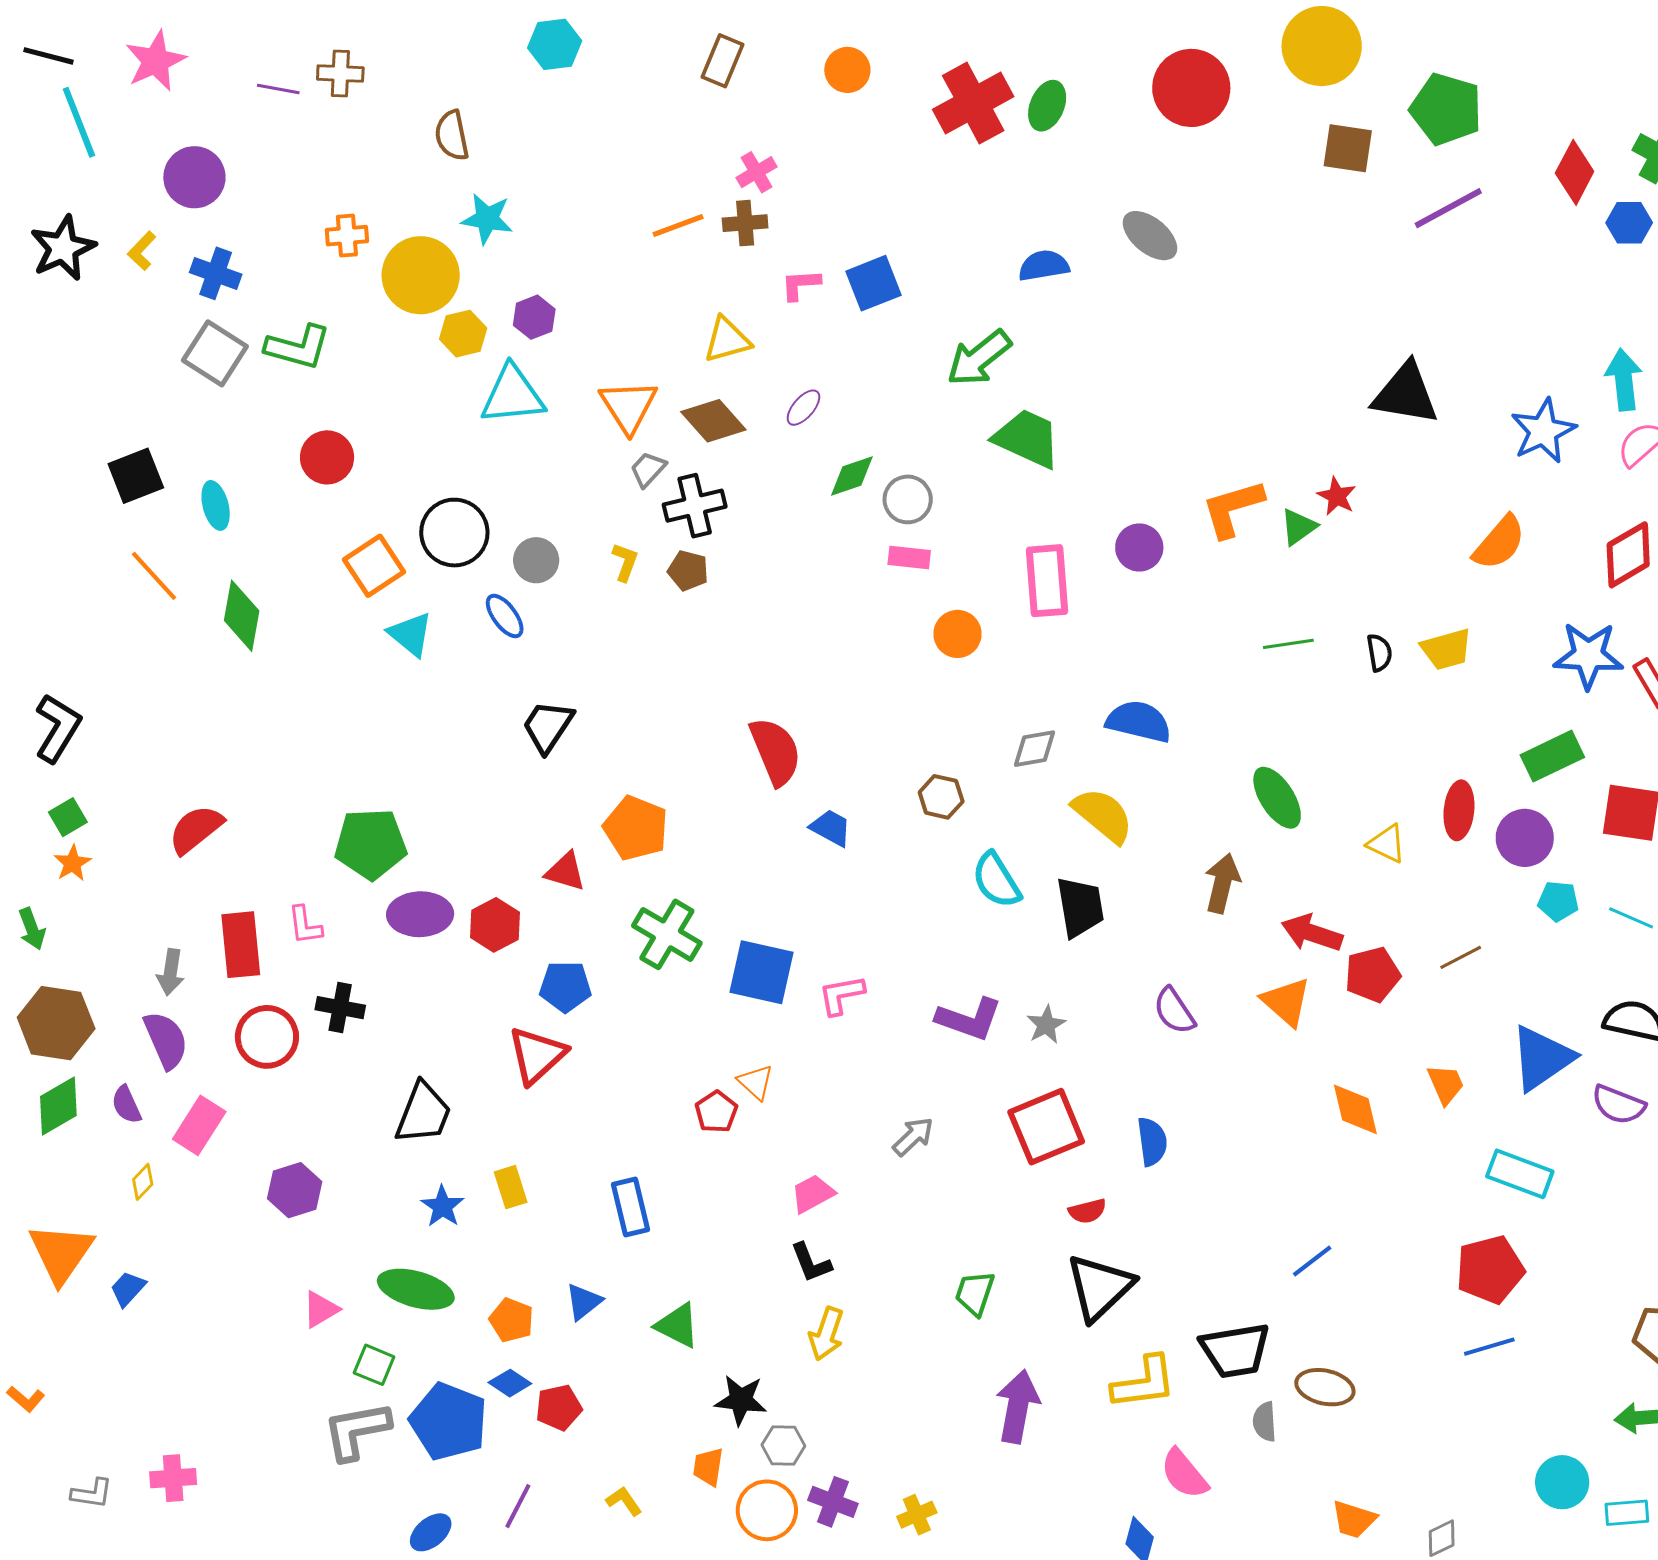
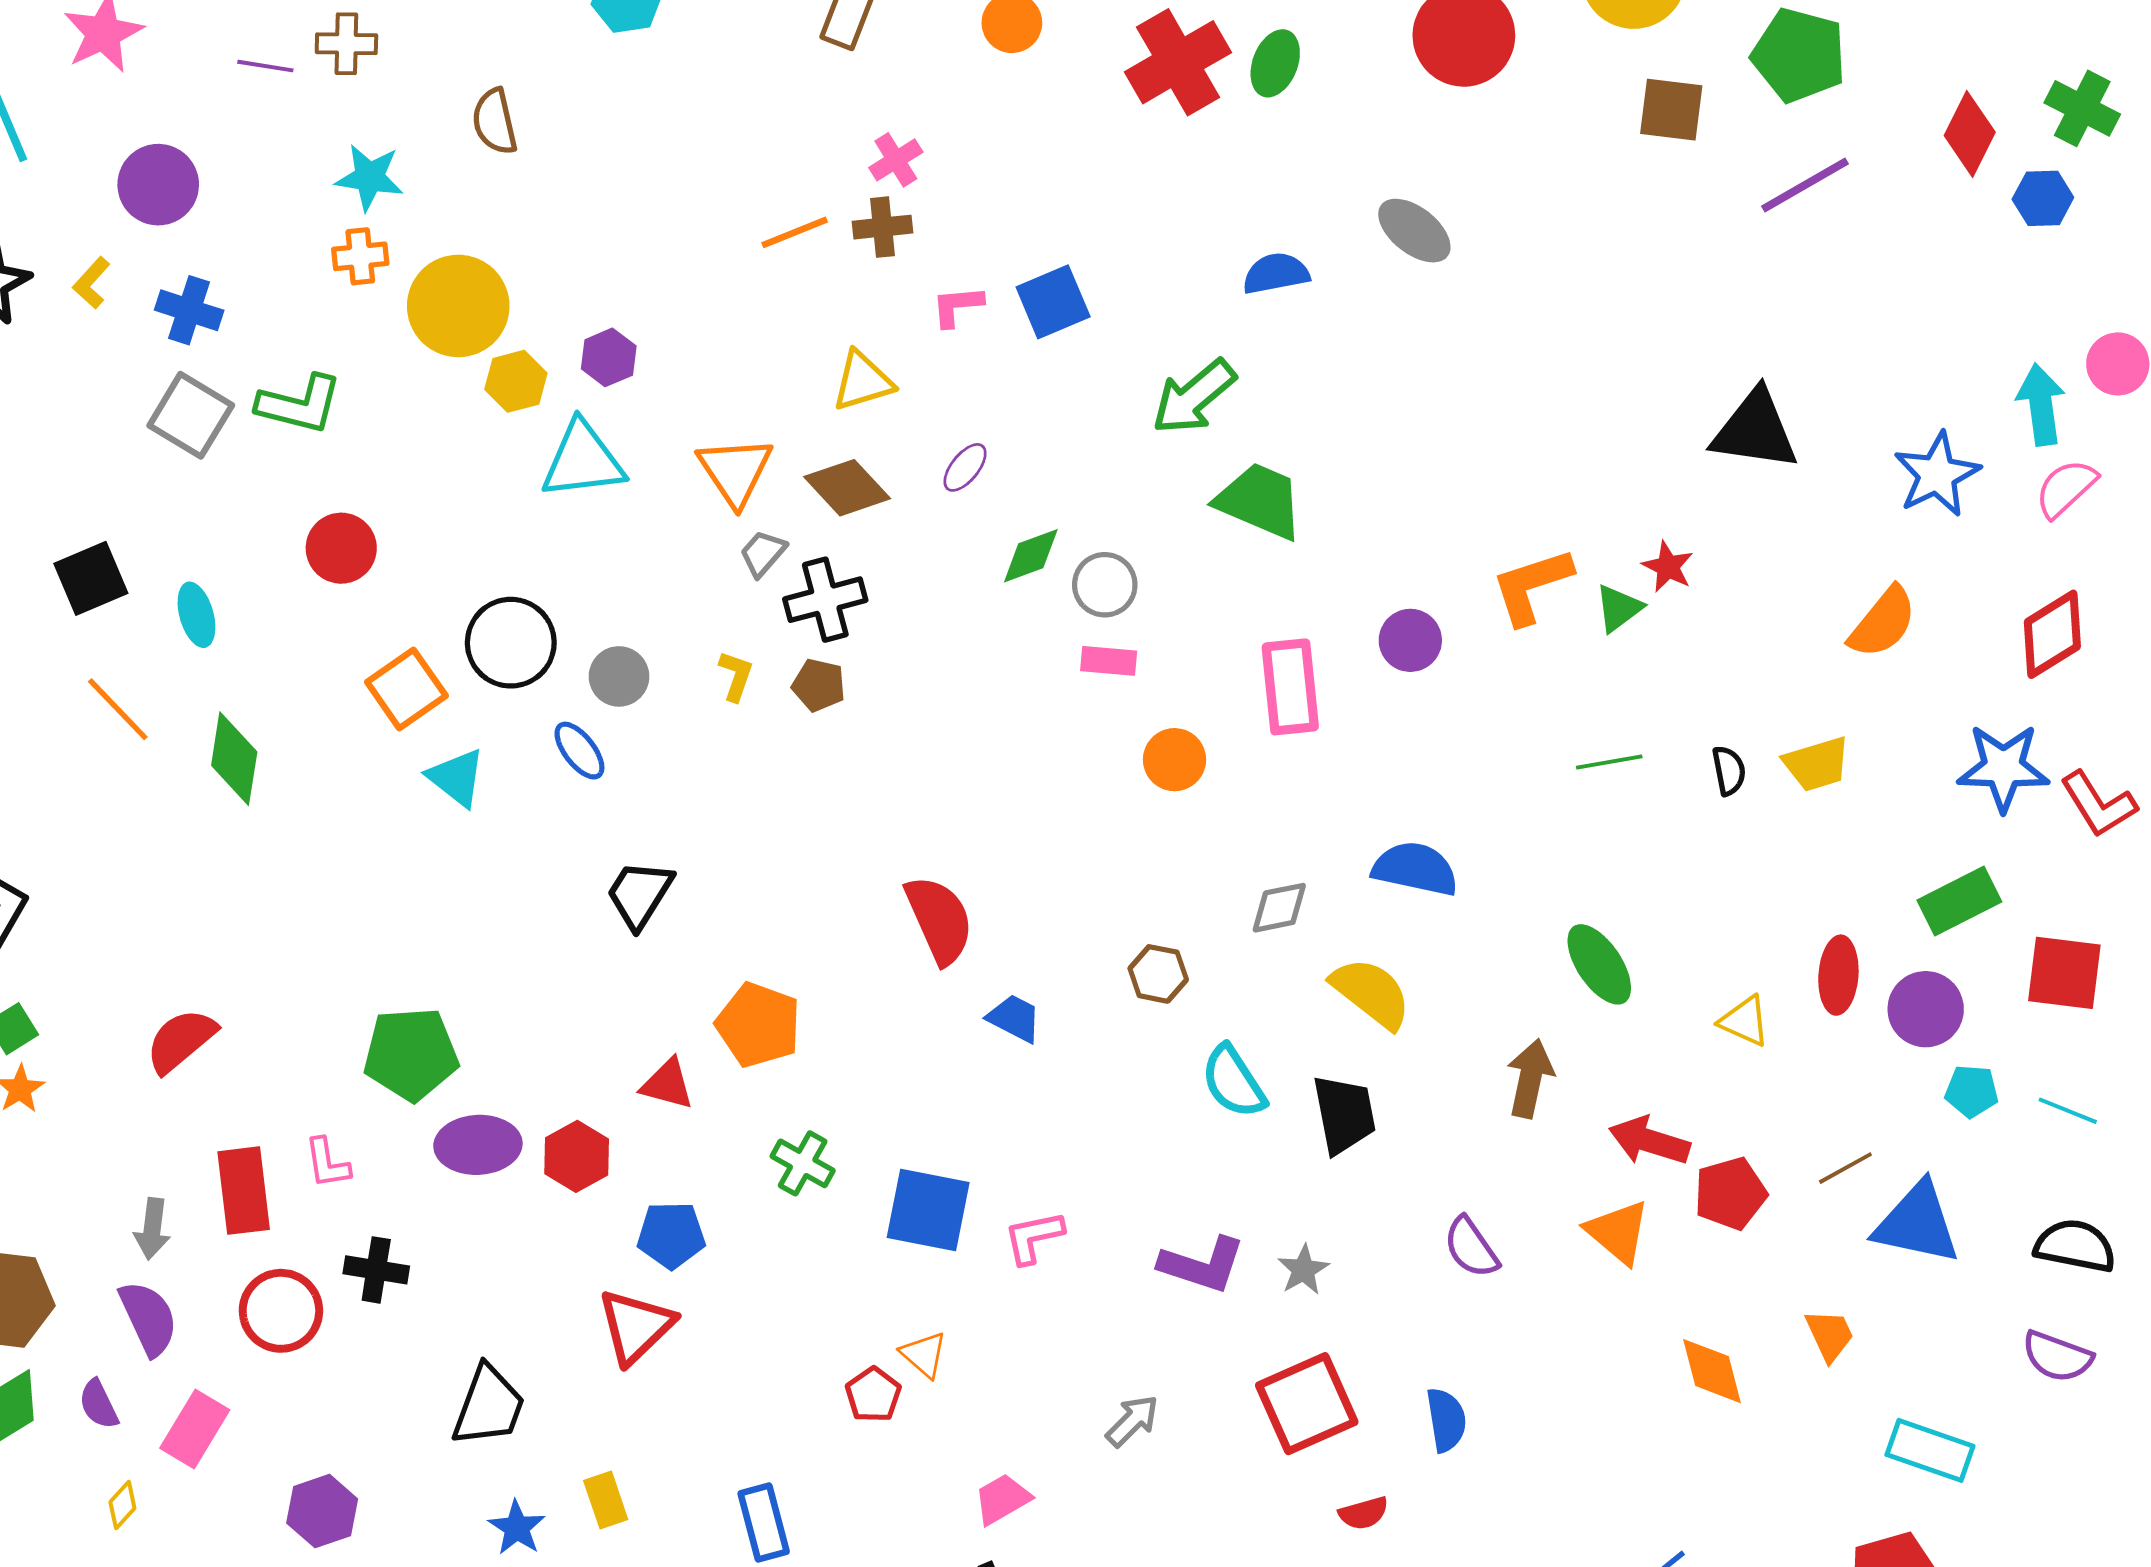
cyan star: (487, 219) -> (370, 177), moved
green cross: (667, 934) -> (803, 1163), size x0.7
blue triangle: (1542, 1058) -> (1917, 1223), moved, turned 48

